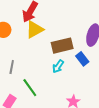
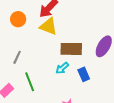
yellow triangle: (35, 29) -> (49, 26), turned 36
blue rectangle: (82, 59) -> (84, 74), moved

